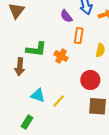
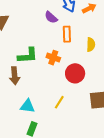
red circle: (90, 80) -> (75, 73), moved
cyan triangle: (38, 95) -> (27, 106), moved

